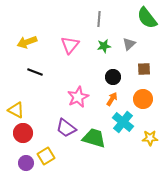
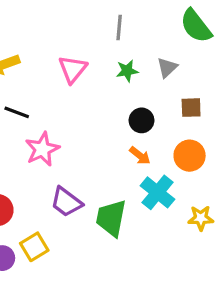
pink star: (78, 97) -> (42, 149), moved
orange arrow: (112, 99) -> (140, 156), turned 96
green trapezoid: (94, 138) -> (111, 218), turned -95

